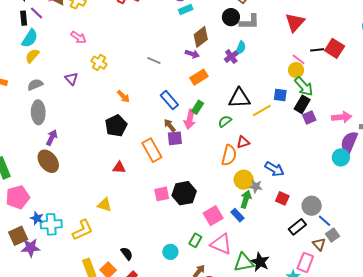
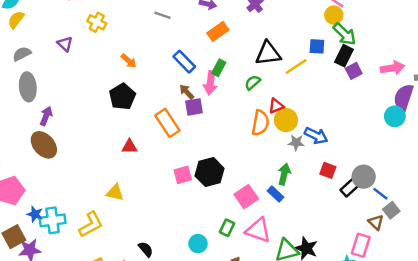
yellow circle: (244, 180) -> (286, 120), moved
gray star: (256, 186) -> (296, 143), moved
black rectangle: (297, 227) -> (351, 187), moved

